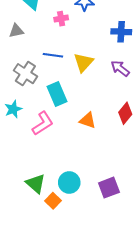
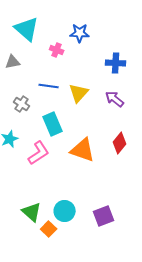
pink cross: (61, 19) -> (57, 50), turned 32
gray cross: (25, 74) -> (22, 104), size x0.7
orange triangle: (88, 120) -> (83, 150), size x1.5

